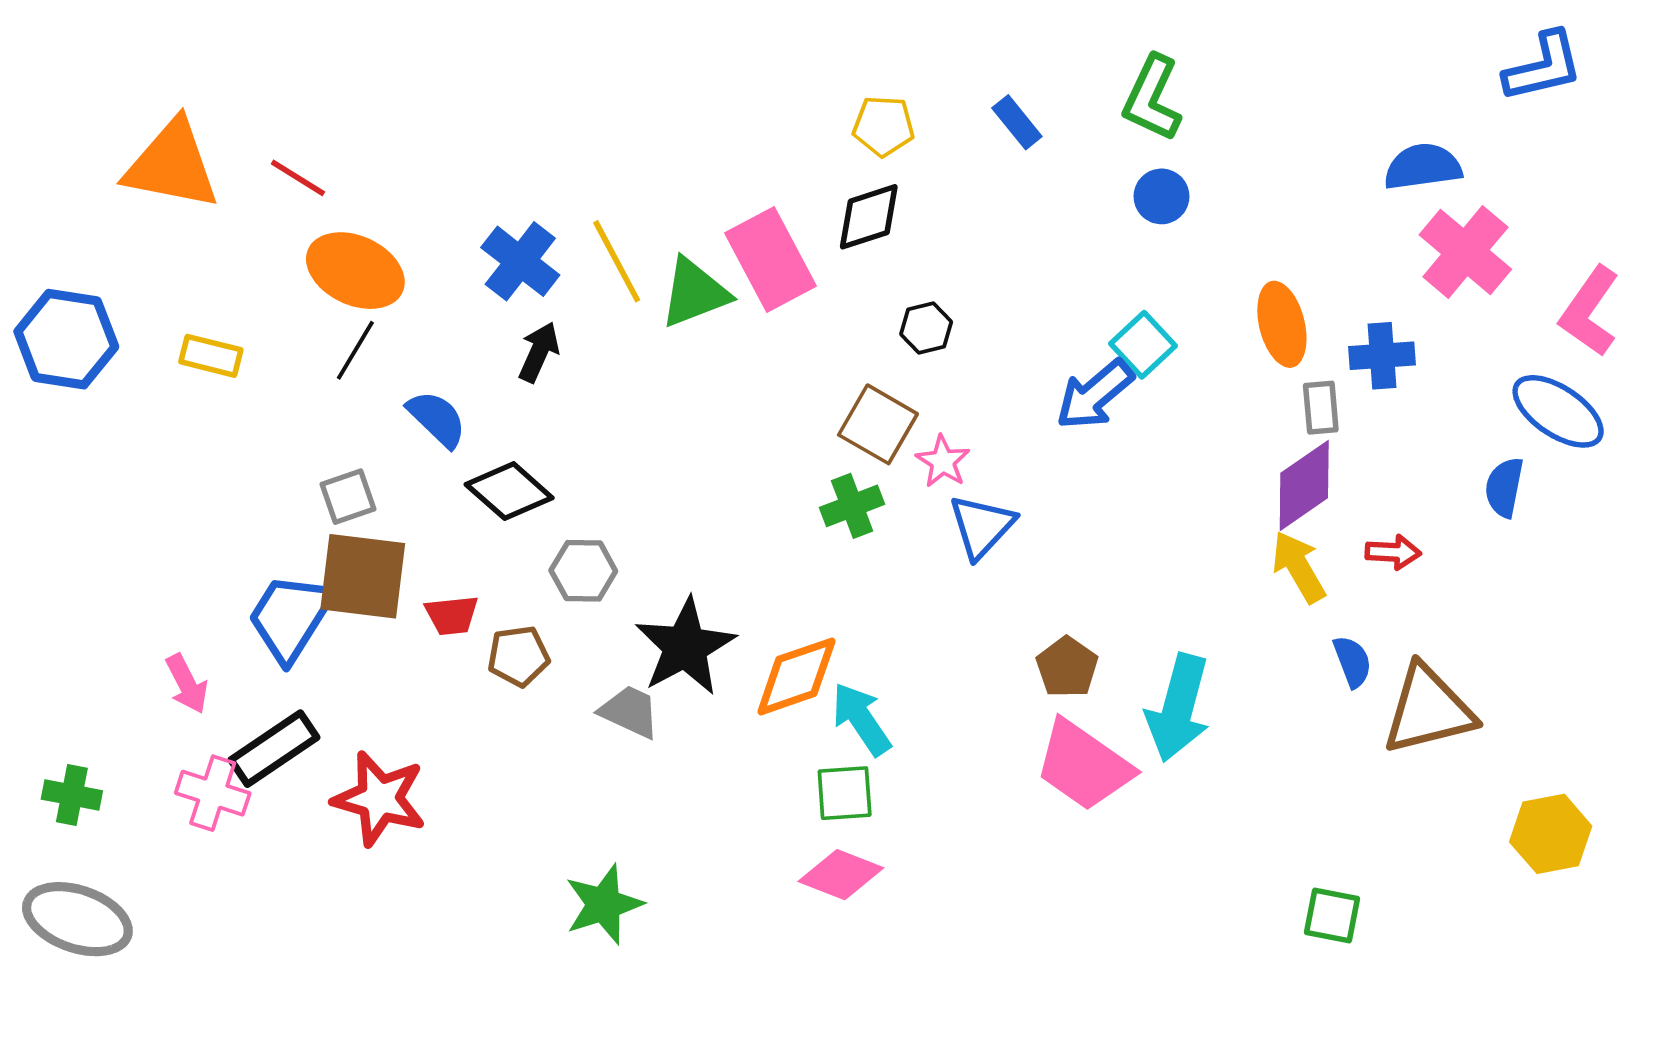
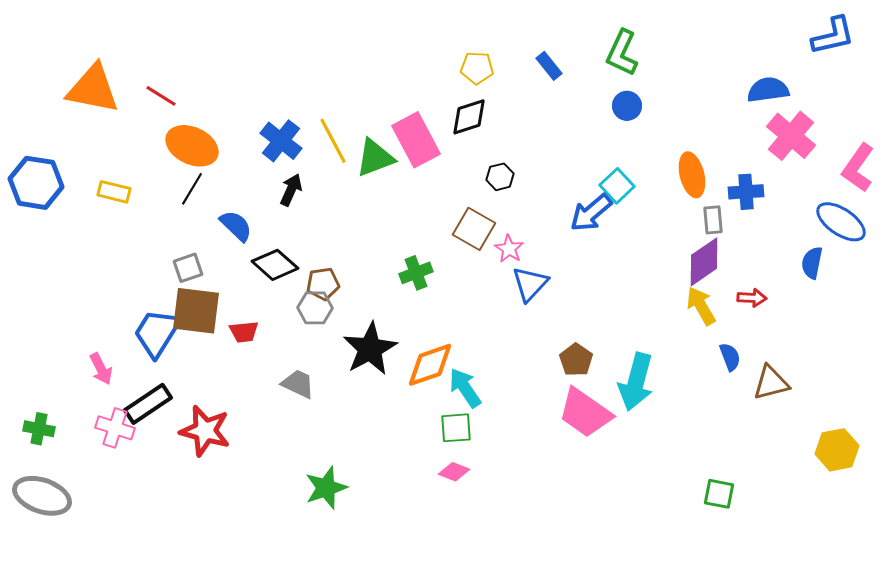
green cross: (852, 506) -> (416, 273), moved
brown pentagon: (518, 656) -> (323, 284), moved
brown triangle: (1428, 710) -> (771, 383), size x0.7
gray trapezoid: (630, 712) -> (298, 384), moved
pink diamond: (841, 875) -> (454, 472), size x0.7

